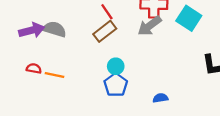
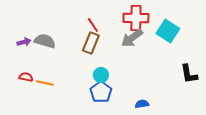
purple arrow: (32, 30) -> (24, 42), size x0.6
brown rectangle: (105, 31) -> (91, 43), turned -30

